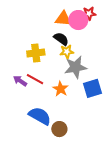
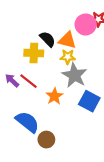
orange triangle: (63, 19) -> (67, 40), moved
black semicircle: (61, 39) -> (48, 39), moved
gray star: (76, 67) -> (74, 75), turned 30
blue square: (93, 88) -> (89, 101), turned 36

